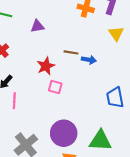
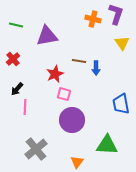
purple triangle: (37, 26) -> (47, 36), size x1.6
blue arrow: (89, 60) -> (96, 68), turned 80
purple circle: (64, 133) -> (72, 120), moved

